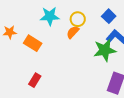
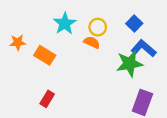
cyan star: (50, 16) -> (65, 24), turned -30
orange semicircle: (73, 32) -> (92, 42), turned 72

